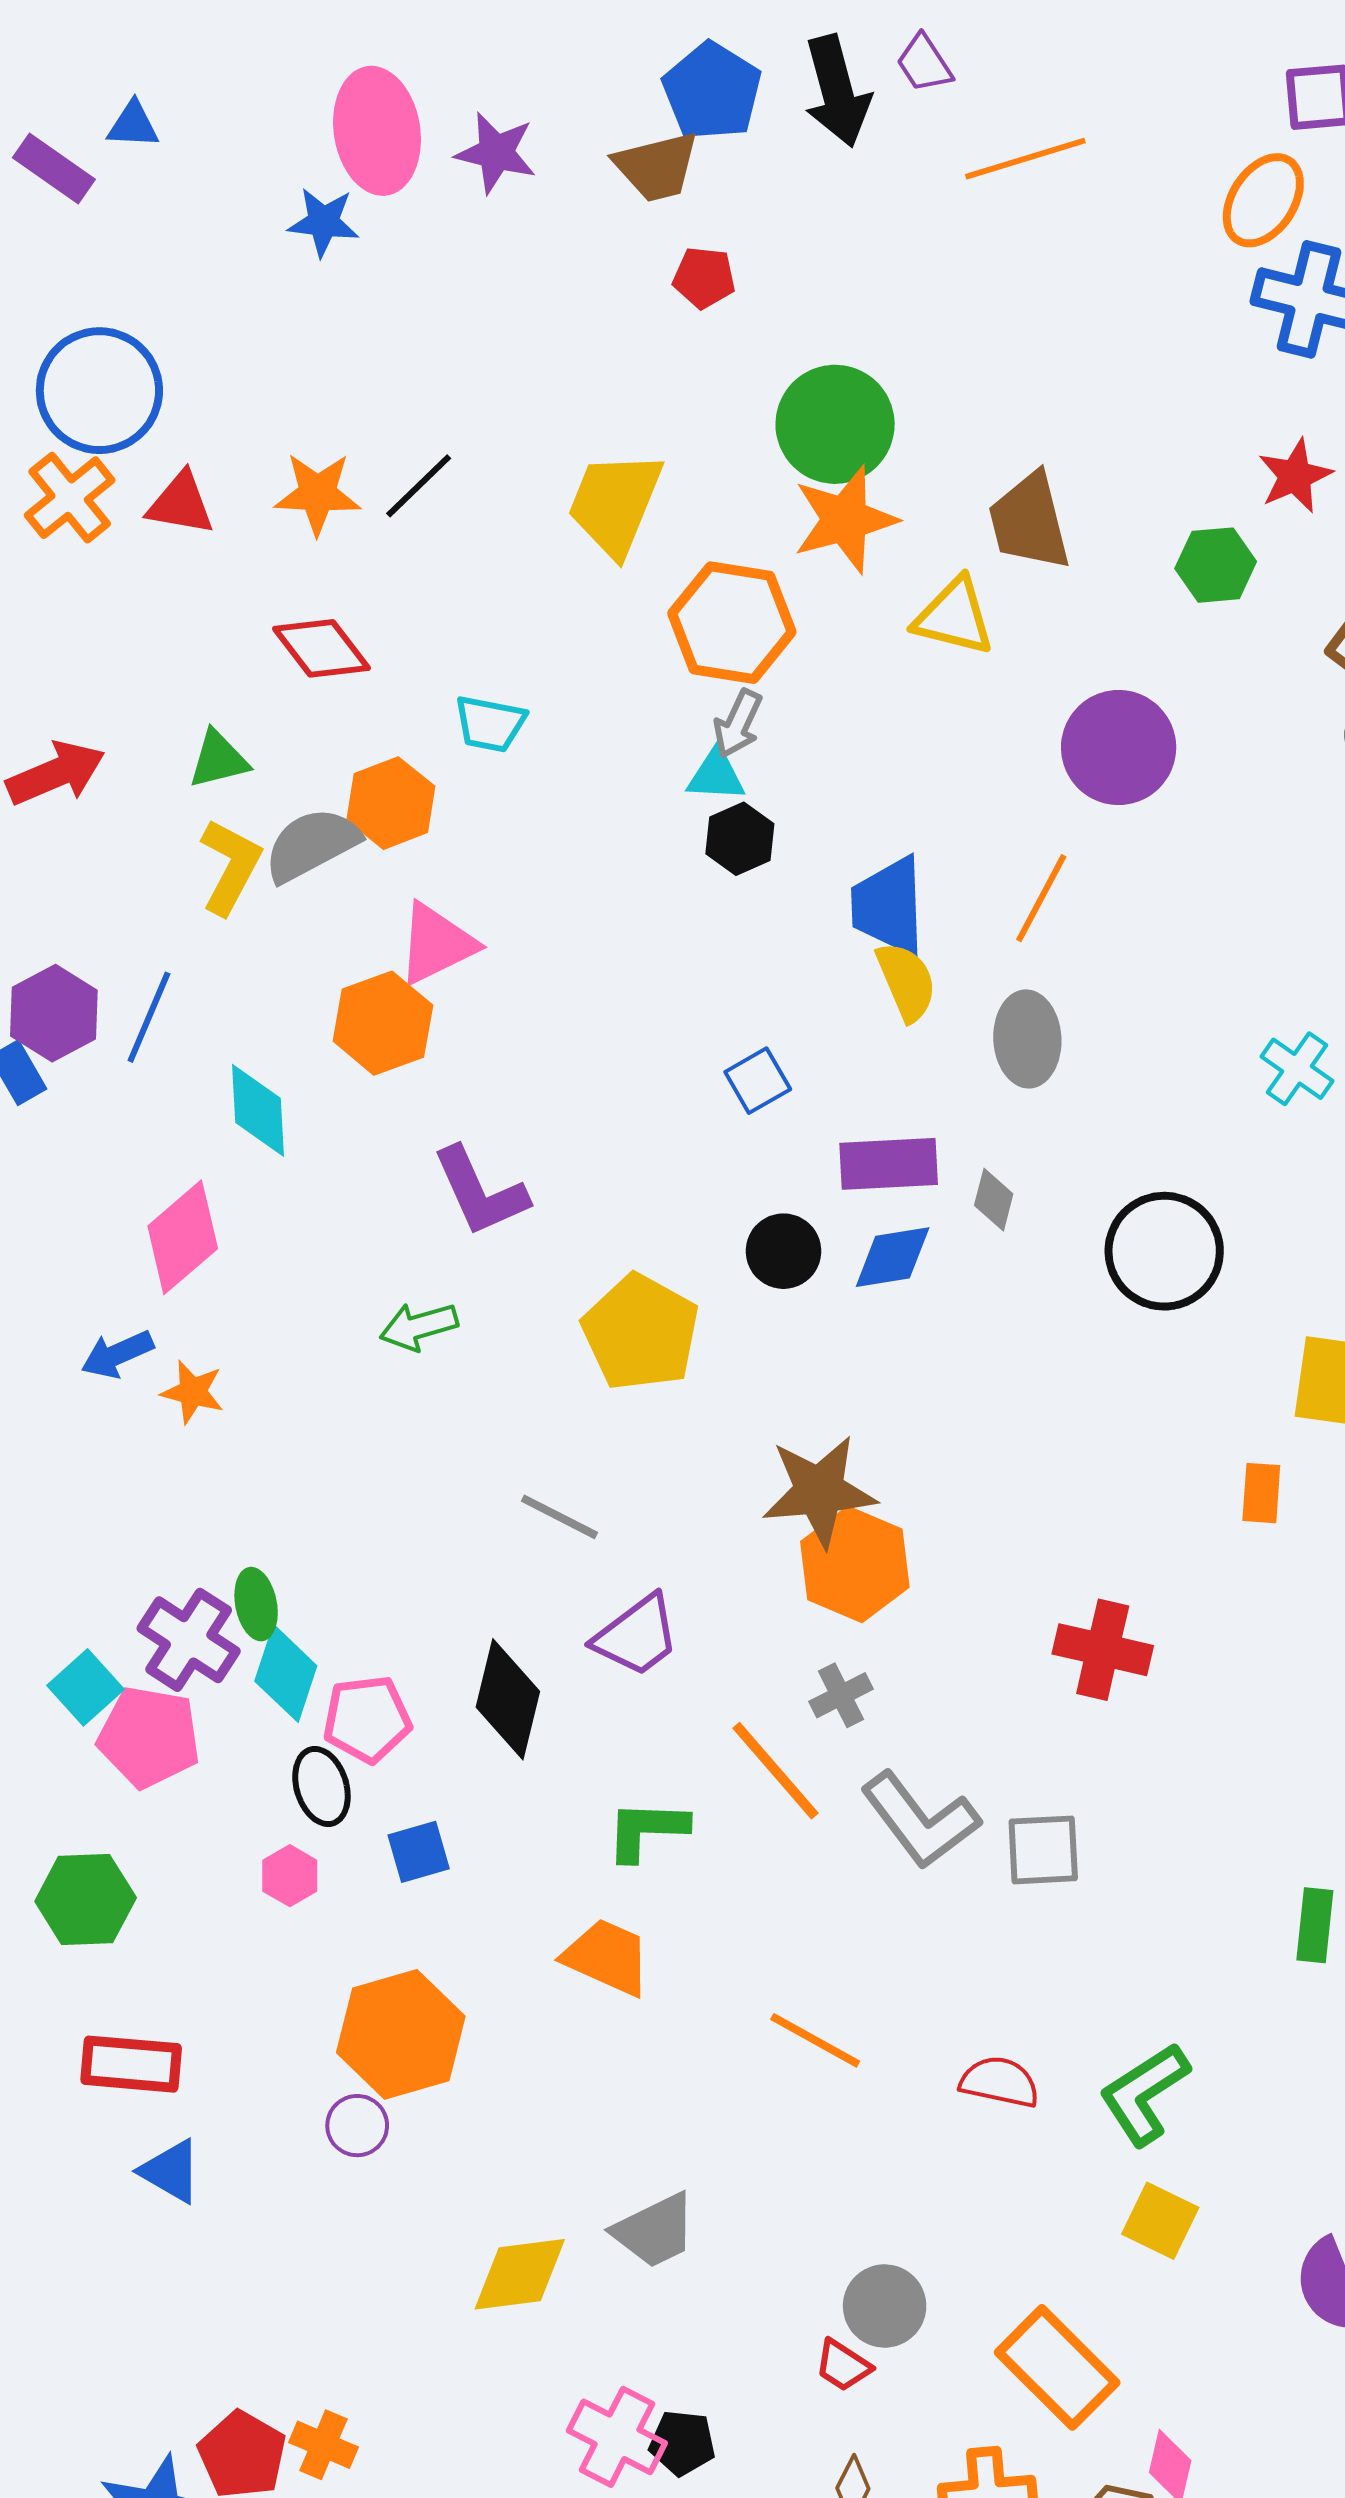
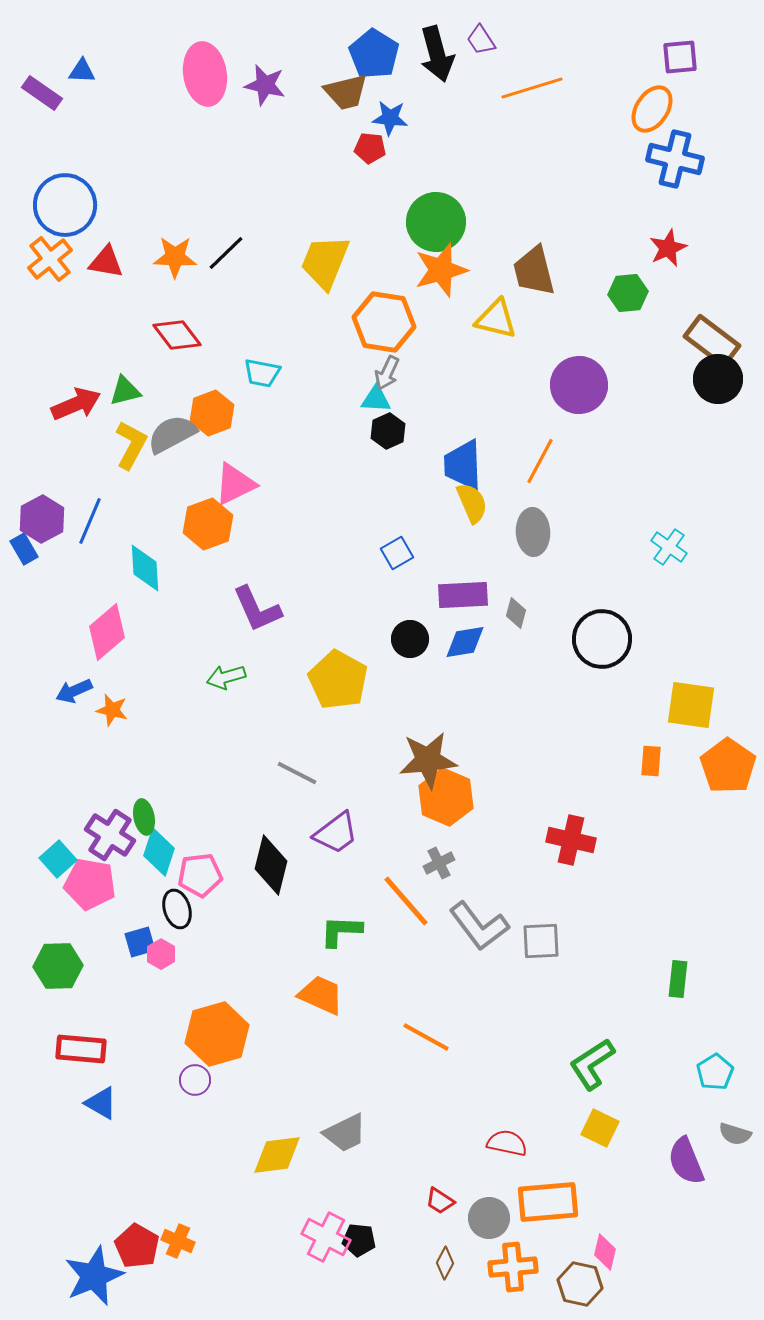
blue star: (323, 222) -> (390, 118), moved
red arrow: (56, 773) -> (76, 404), moved
blue square: (419, 1852) -> (140, 942), moved
red semicircle: (1000, 2082) -> (507, 1143), moved
gray circle: (885, 2306) -> (489, 1218), moved
orange rectangle: (1057, 2367) -> (548, 1202), turned -50

